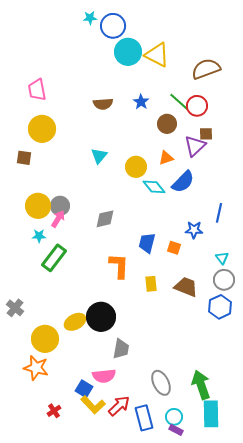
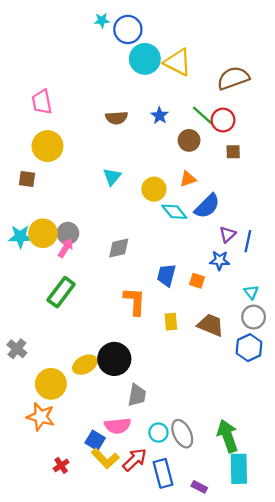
purple triangle: (195, 146) -> (228, 234), moved, size x0.7
cyan star: (39, 236) -> (20, 237), moved, size x1.5
cyan circle: (174, 417) -> (158, 433), moved

